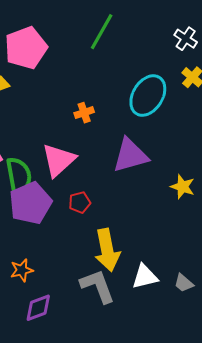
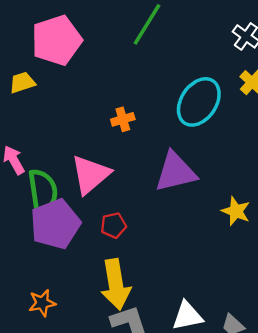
yellow arrow: (107, 250) -> (116, 284), moved

